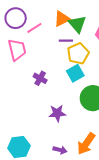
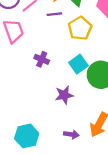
purple line: (66, 41) -> (54, 14), moved
cyan square: (75, 73) -> (78, 64), moved

